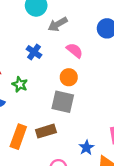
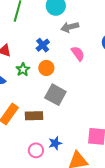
orange circle: (69, 77) -> (46, 68), moved
blue star: (86, 148) -> (55, 143), moved

